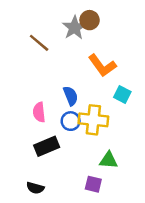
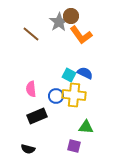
orange L-shape: (102, 66) -> (81, 35), moved
cyan square: (122, 95) -> (69, 75), moved
blue semicircle: (71, 96) -> (85, 73), moved, turned -42

